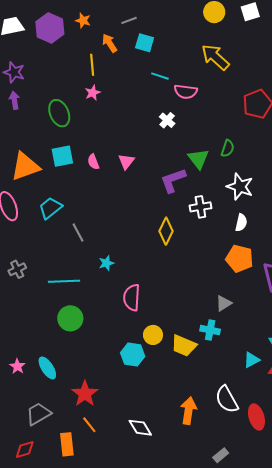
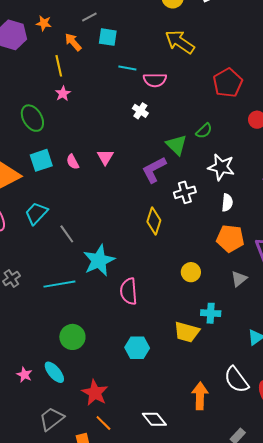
green semicircle: (228, 148) -> (204, 131), turned 36
cyan star: (106, 263) -> (99, 260), size x2.0
gray triangle: (224, 303) -> (239, 279), moved
green circle: (70, 318) -> (72, 337), moved
yellow circle: (153, 335) -> (191, 272), moved

